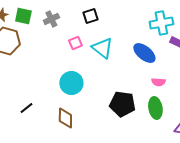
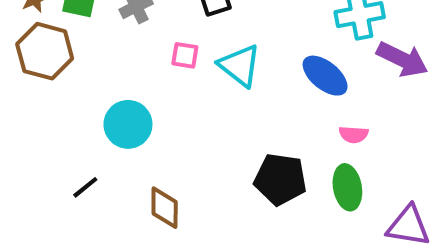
pink square: (75, 43) -> (185, 55), turned 32
cyan circle: (71, 83) -> (128, 124), moved

